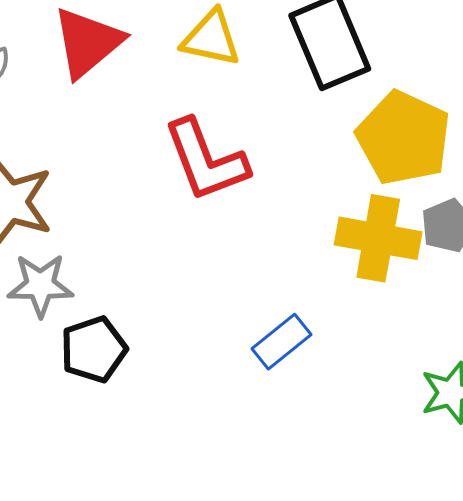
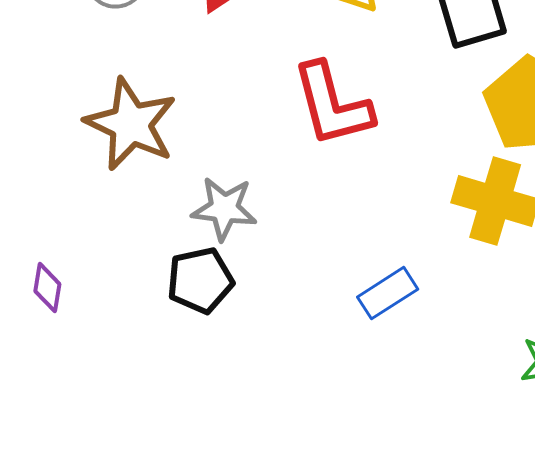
gray star: (40, 285) -> (224, 209), moved

